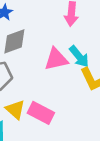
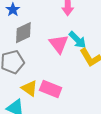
pink triangle: (56, 59) -> (59, 44), turned -50

